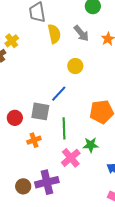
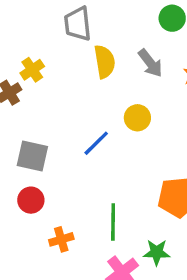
blue line: (59, 94) -> (96, 143), moved
gray square: (40, 111) -> (32, 156), moved

